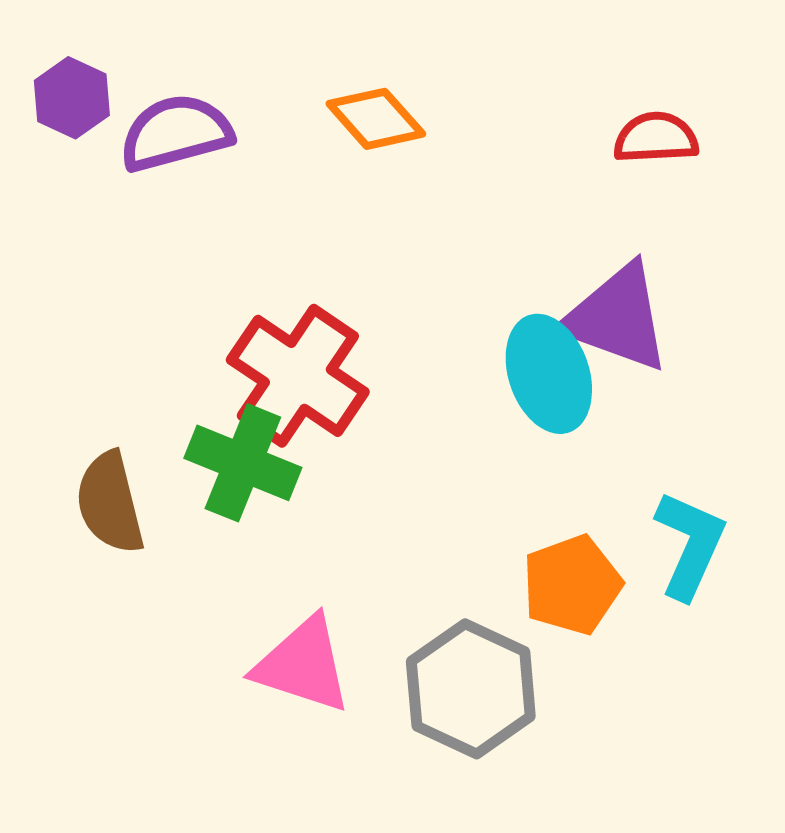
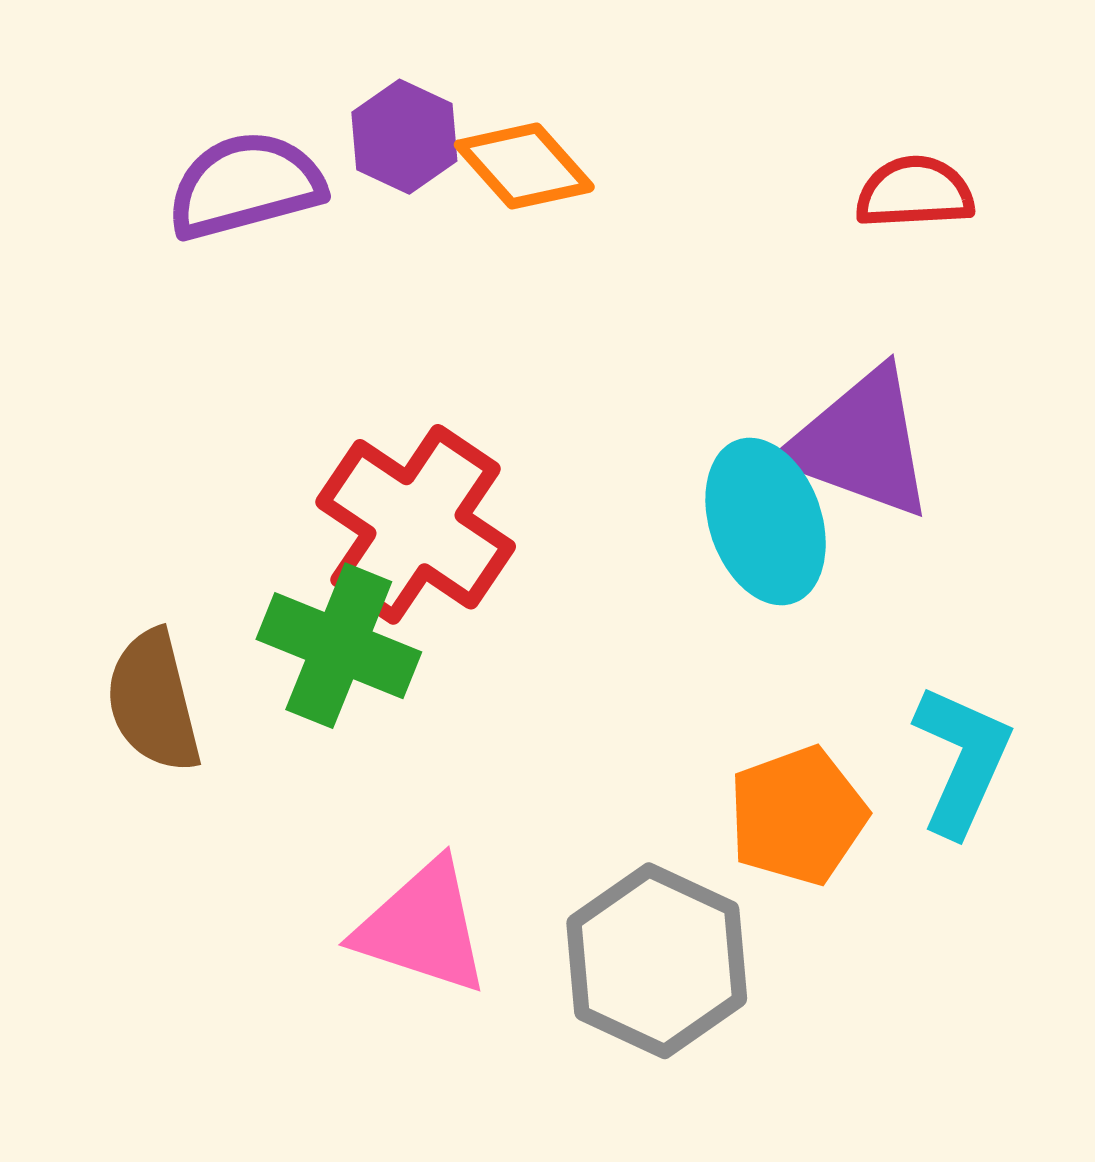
purple hexagon: (72, 98) -> (404, 137), moved

